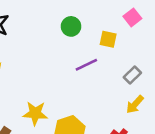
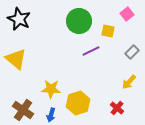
green circle: (71, 26) -> (79, 21), size x1.6
gray rectangle: (132, 75) -> (132, 52), moved

